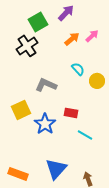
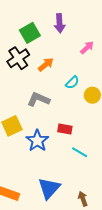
purple arrow: (66, 13) -> (60, 23), turned 132
orange arrow: (72, 39) -> (46, 65), moved
cyan semicircle: (78, 69) -> (72, 82), turned 88

